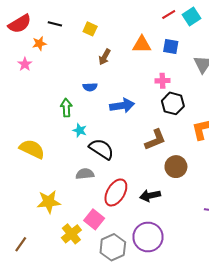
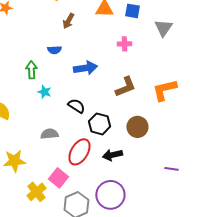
black hexagon: (173, 103) -> (99, 124), moved
brown L-shape: (155, 140) -> (125, 87), moved
black semicircle: (101, 149) -> (76, 106), moved, size x0.7

